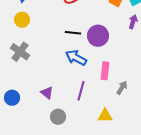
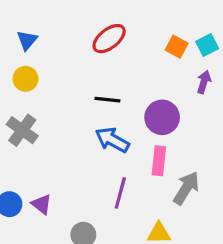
purple circle: (98, 36) -> (162, 117), moved
gray arrow: (122, 88) -> (186, 188), size x1.5
purple triangle: (47, 93) -> (42, 204), moved

